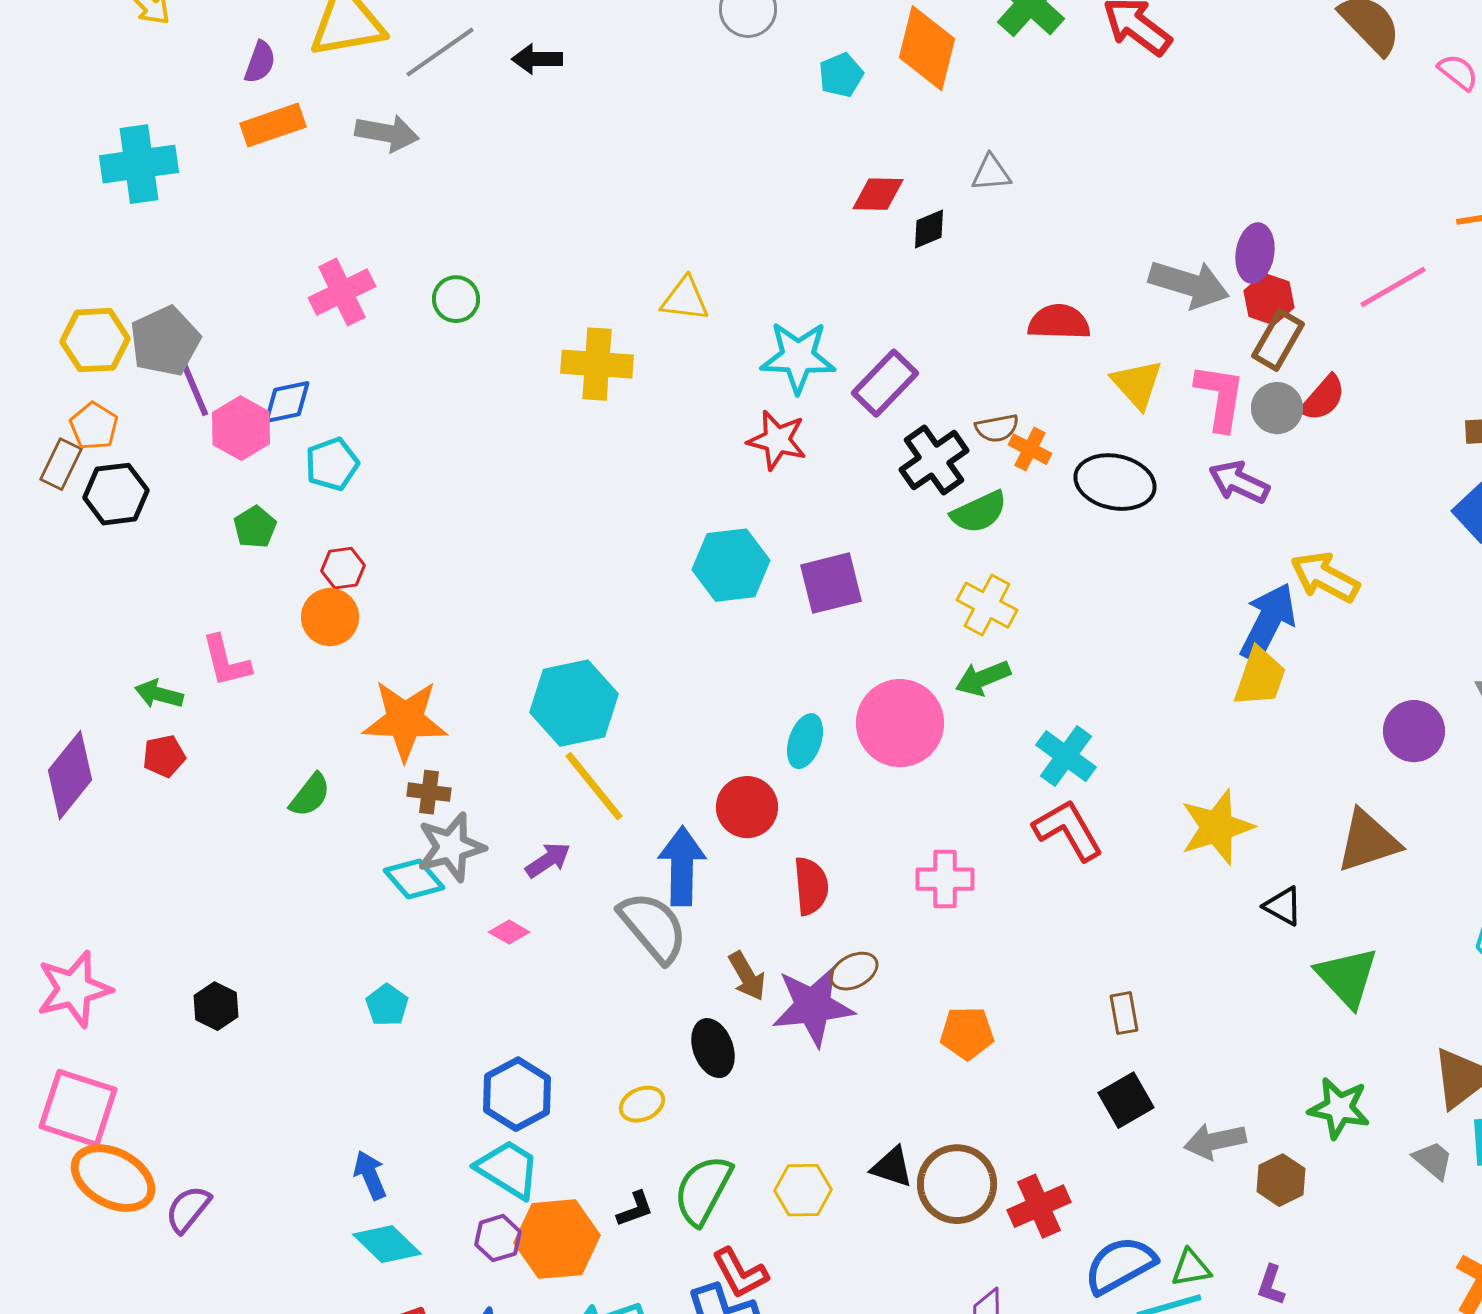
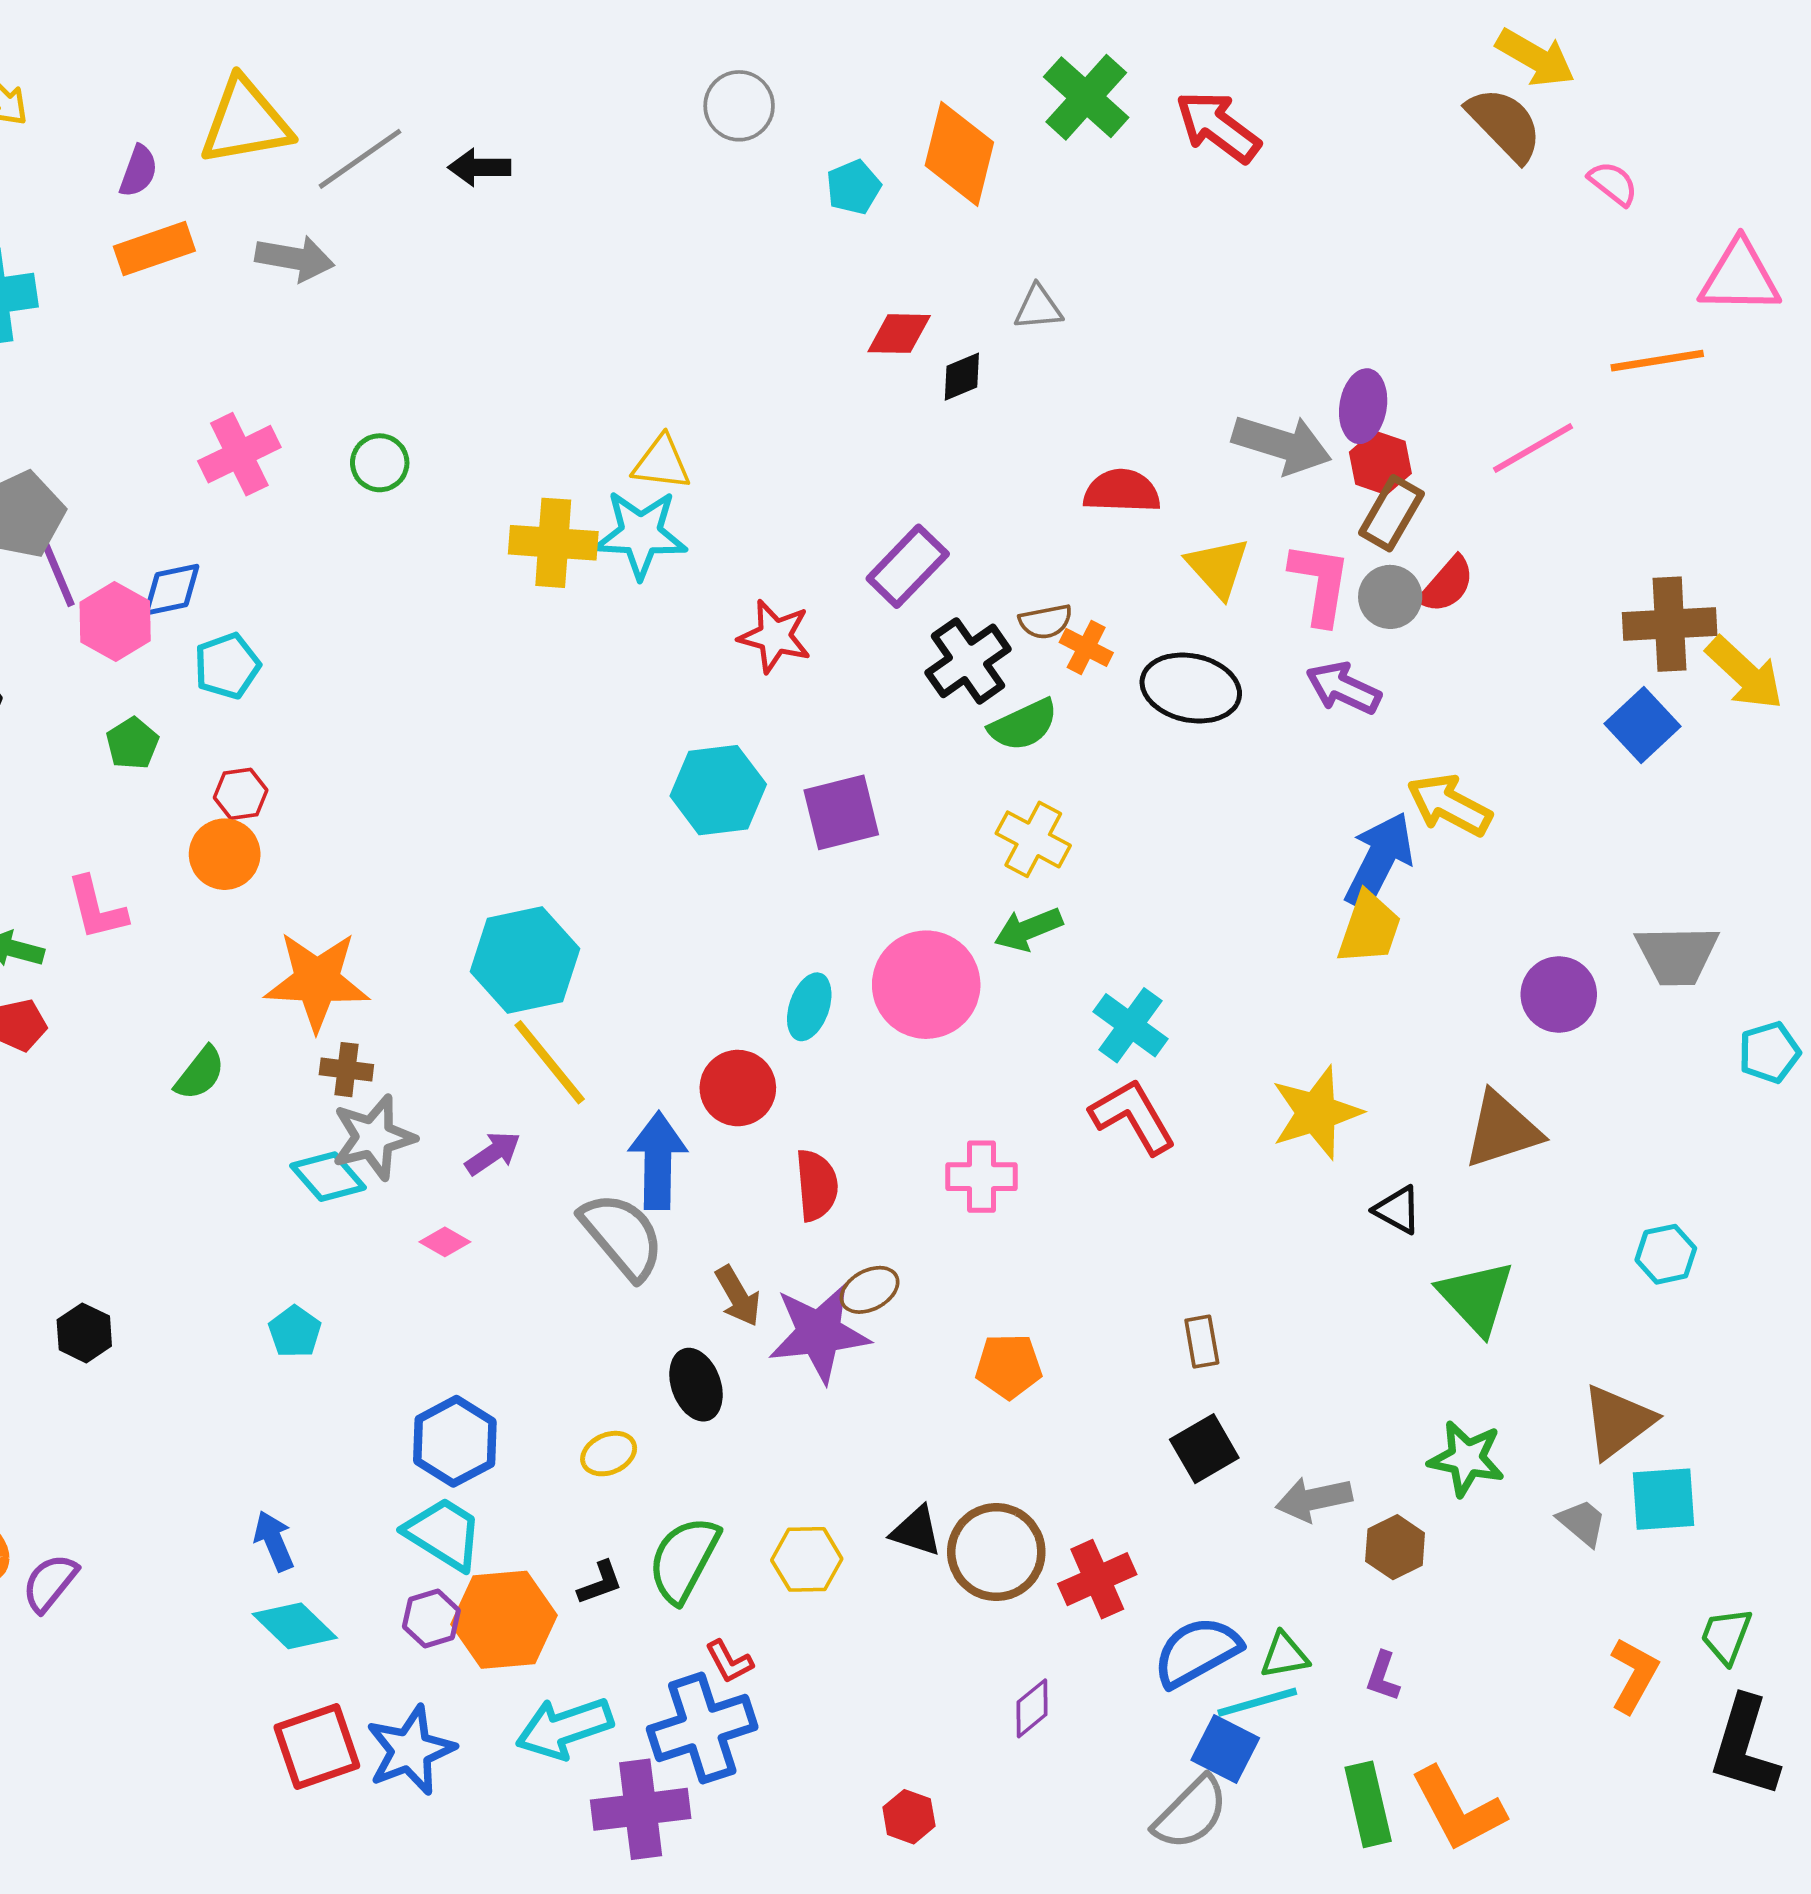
cyan star: (798, 357) -> (641, 534), moved
red L-shape: (740, 1273) -> (729, 1662), size x0.7

